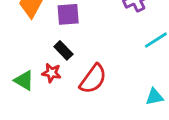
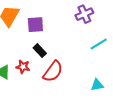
black rectangle: (63, 50) -> (40, 51), moved

